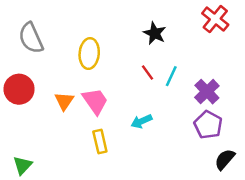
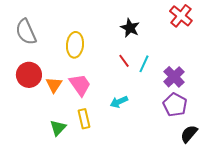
red circle: (19, 89) -> (29, 75), moved
green triangle: (23, 165) -> (58, 128), moved

